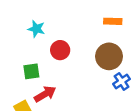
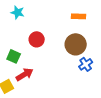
cyan star: (36, 29) -> (18, 12), moved
green square: (31, 71) -> (14, 56), turned 32

